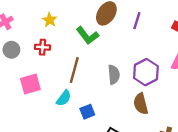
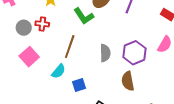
gray circle: (11, 50) -> (24, 28), moved
pink square: (30, 84) -> (29, 57), turned -30

